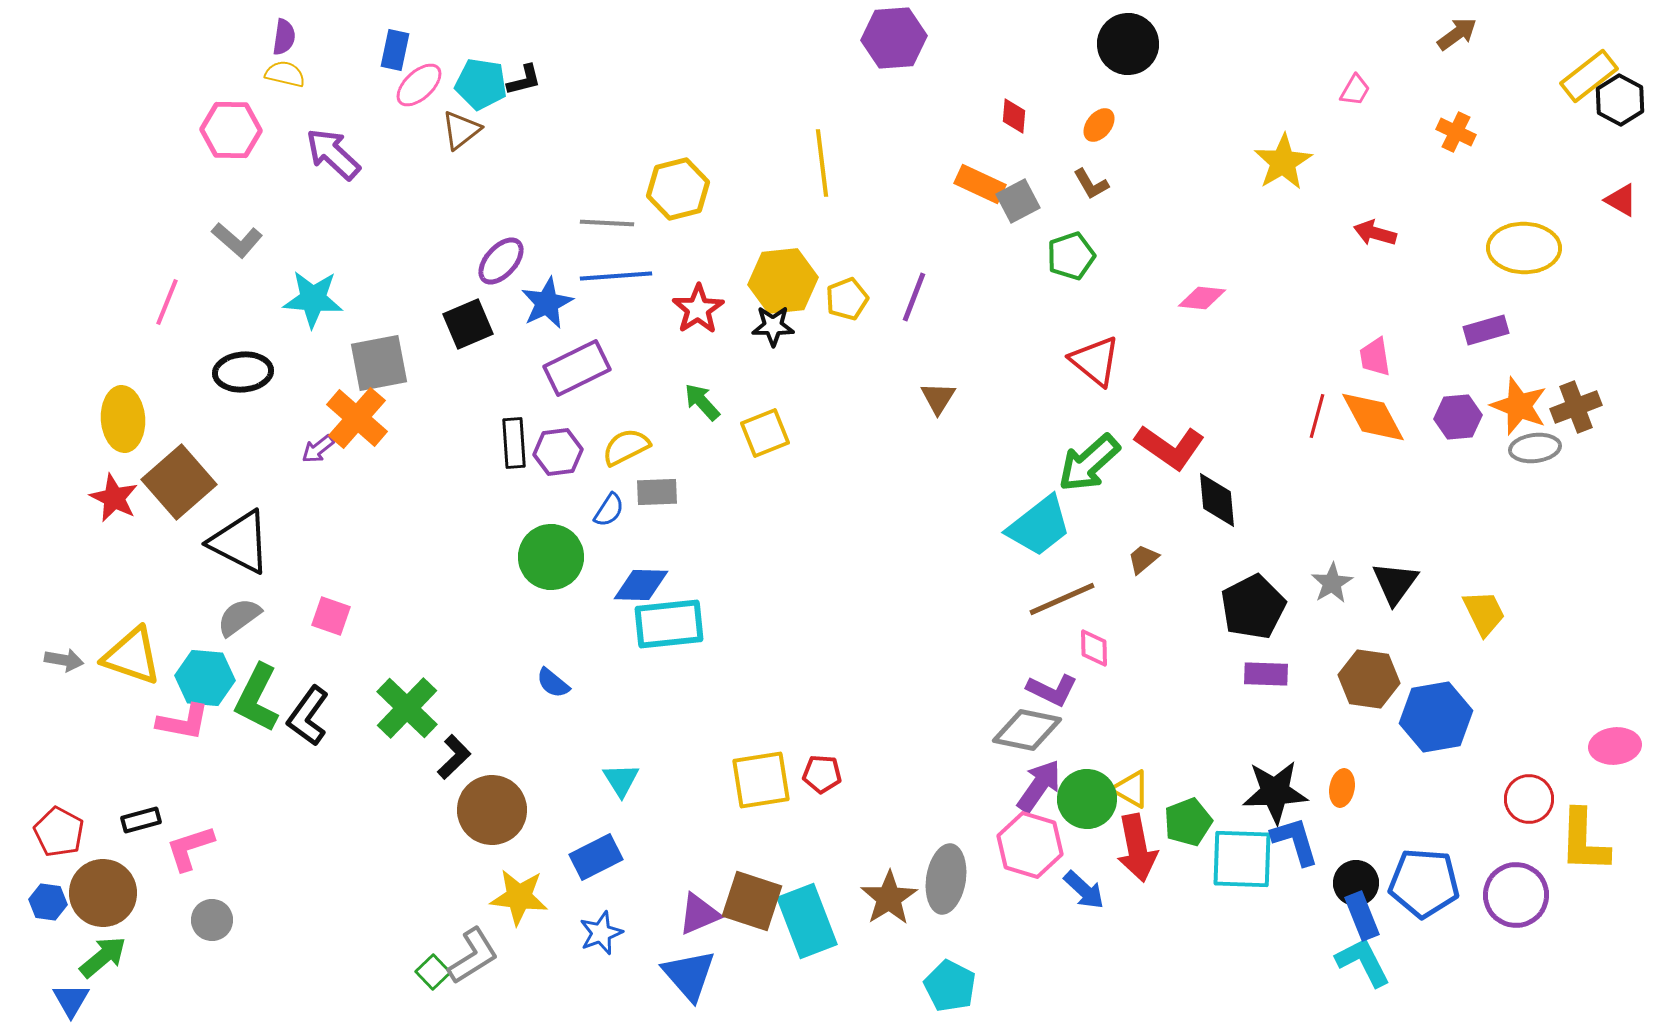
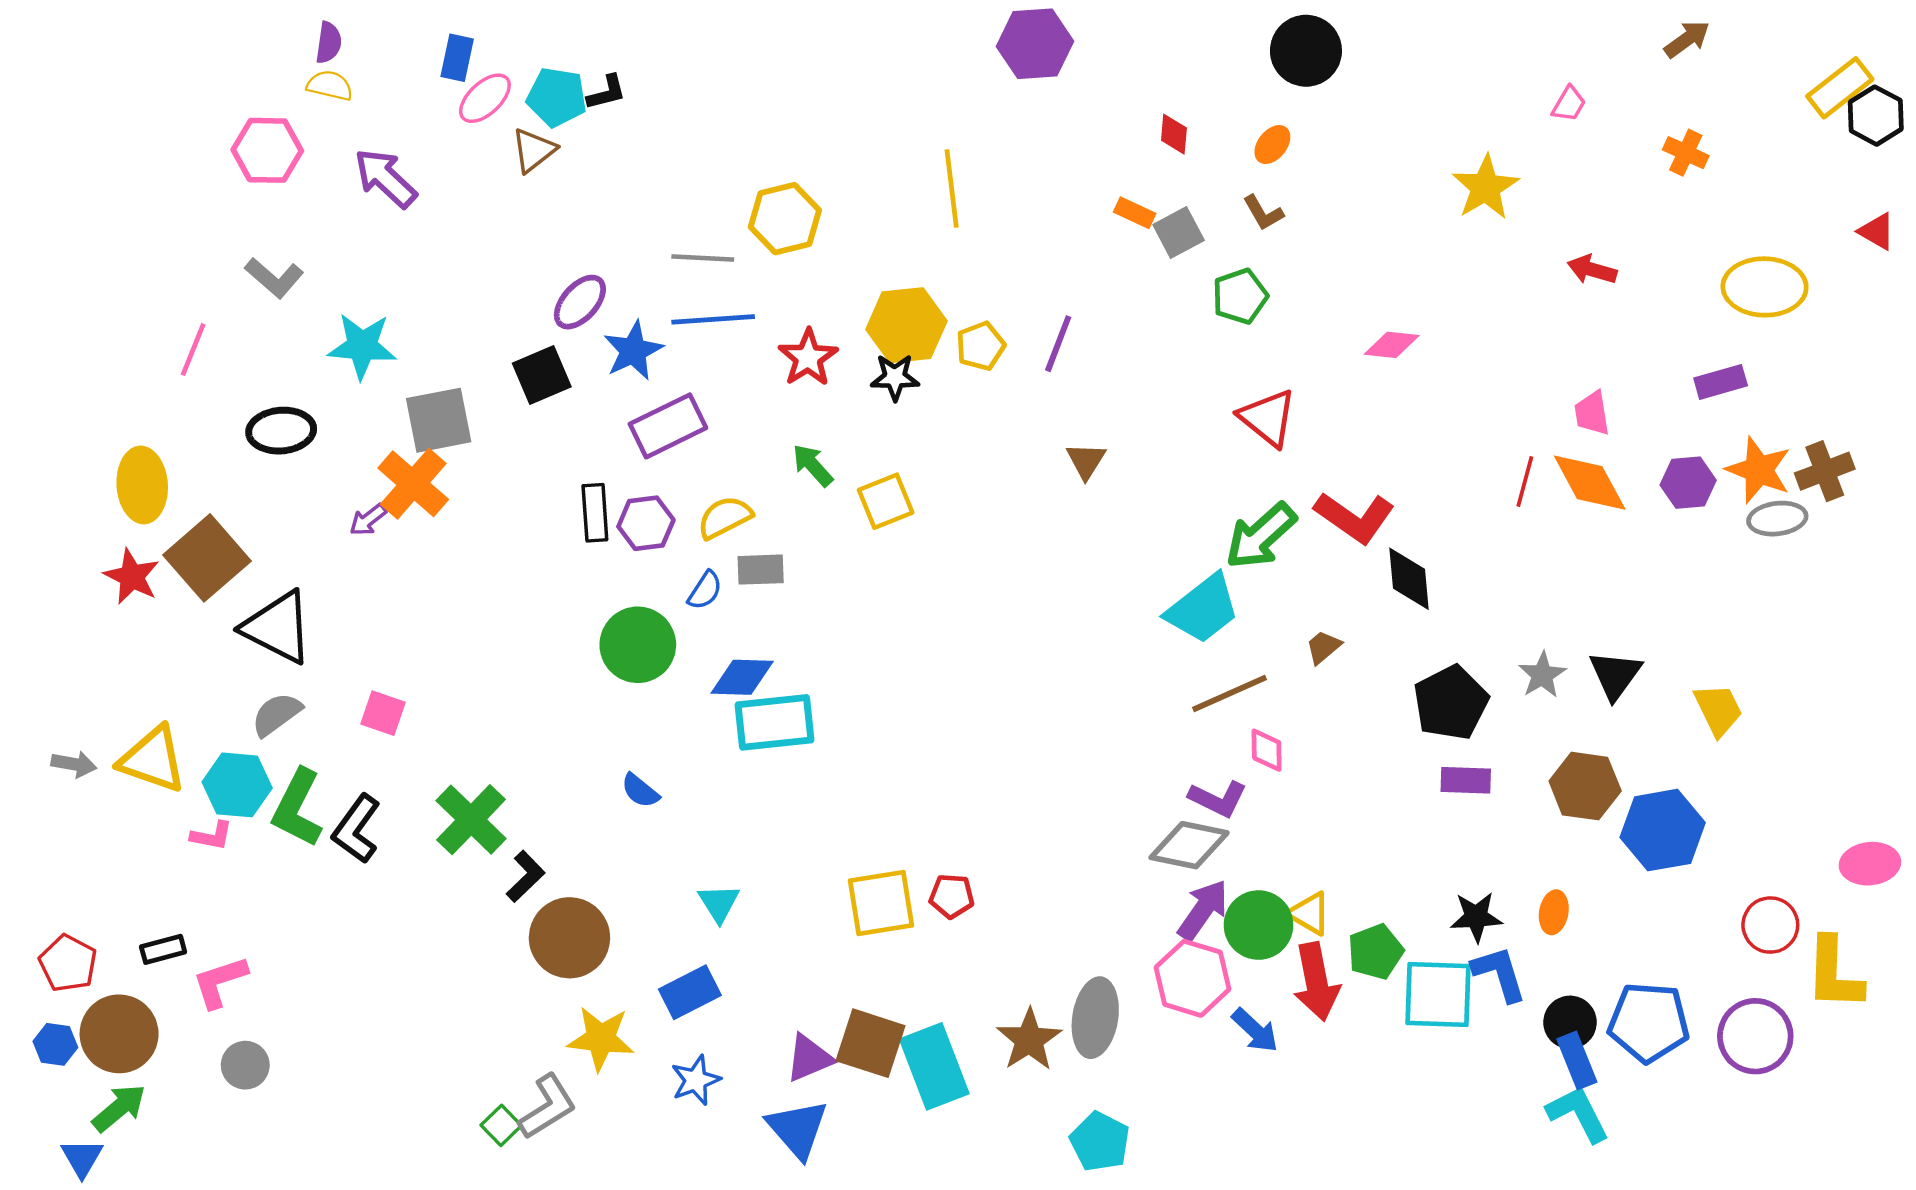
orange rectangle: (980, 184) -> (1135, 213), size x0.7
pink L-shape: (183, 722) -> (212, 836), size x0.7
black star: (1275, 792) -> (1476, 917), size x0.7

